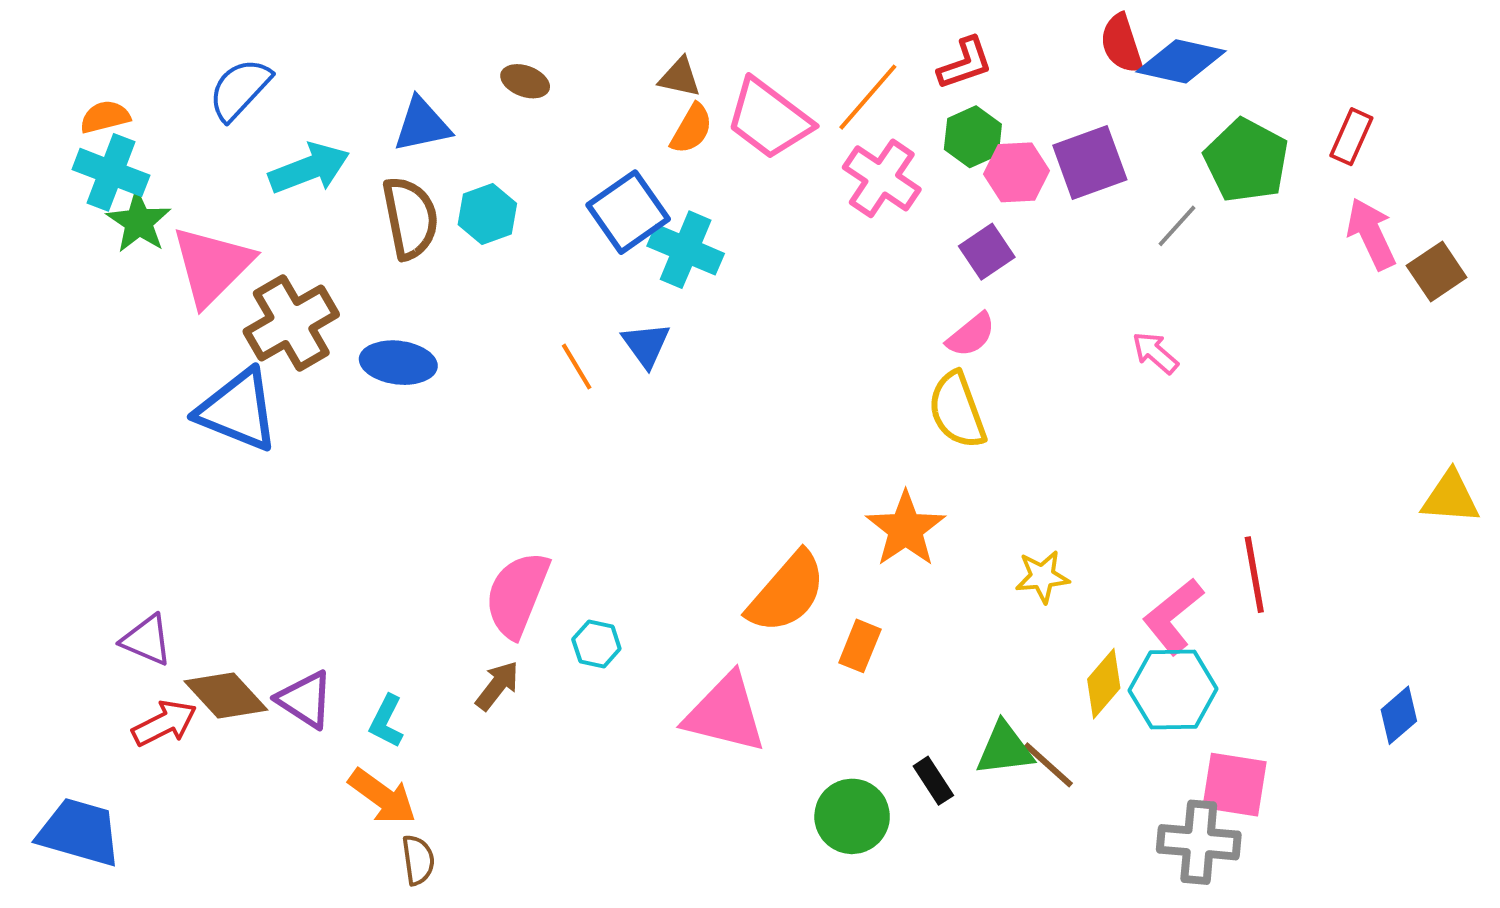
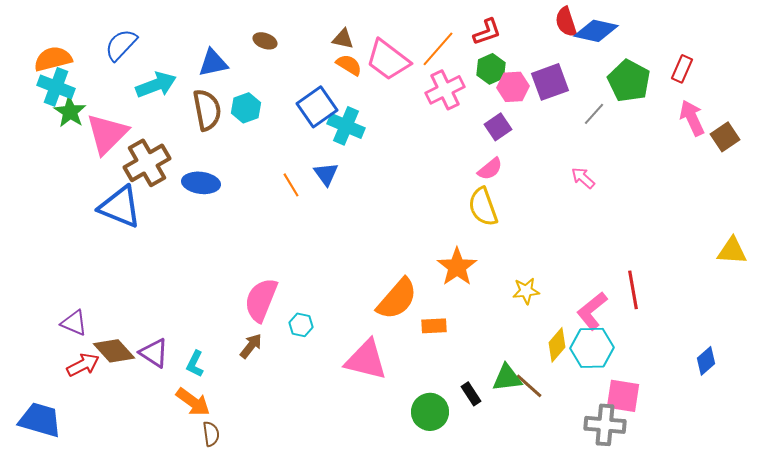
orange semicircle: (105, 117) -> (53, 59), size x1.5
orange semicircle: (692, 129) -> (349, 65), turned -88
pink cross: (882, 178) -> (445, 90), turned 30
orange rectangle: (860, 646) -> (434, 326), turned 65

